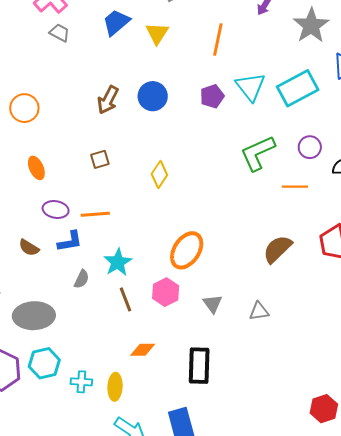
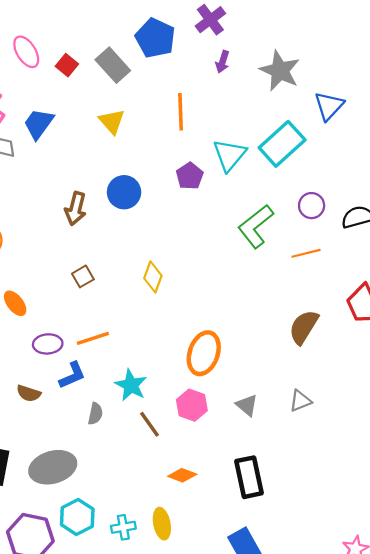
blue trapezoid: (116, 22) -> (39, 124), moved
cyan triangle: (250, 87) -> (230, 155), turned 32
orange diamond: (143, 350) -> (182, 475), turned 35

